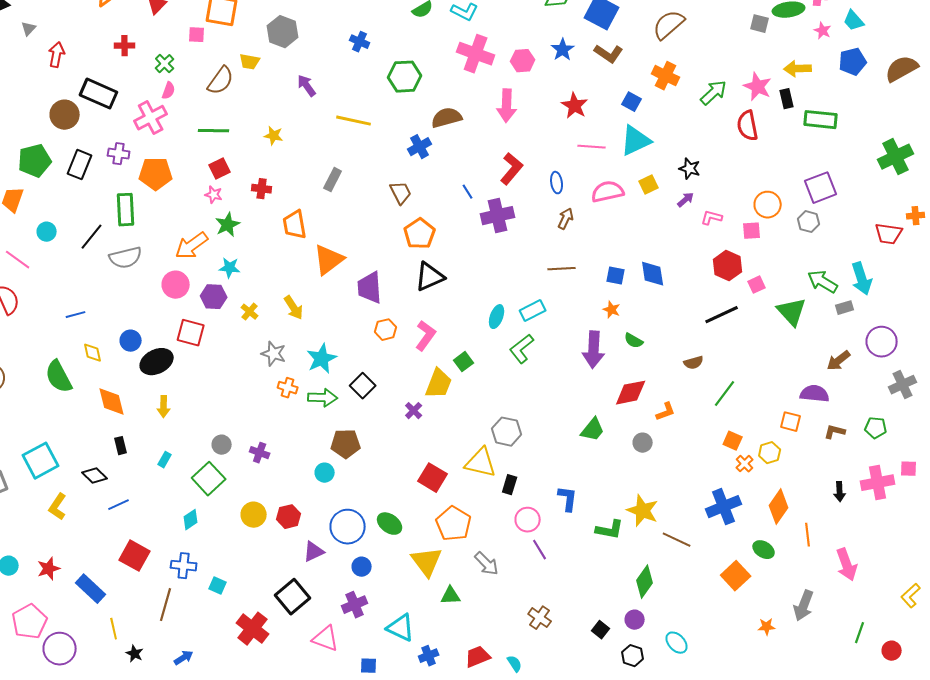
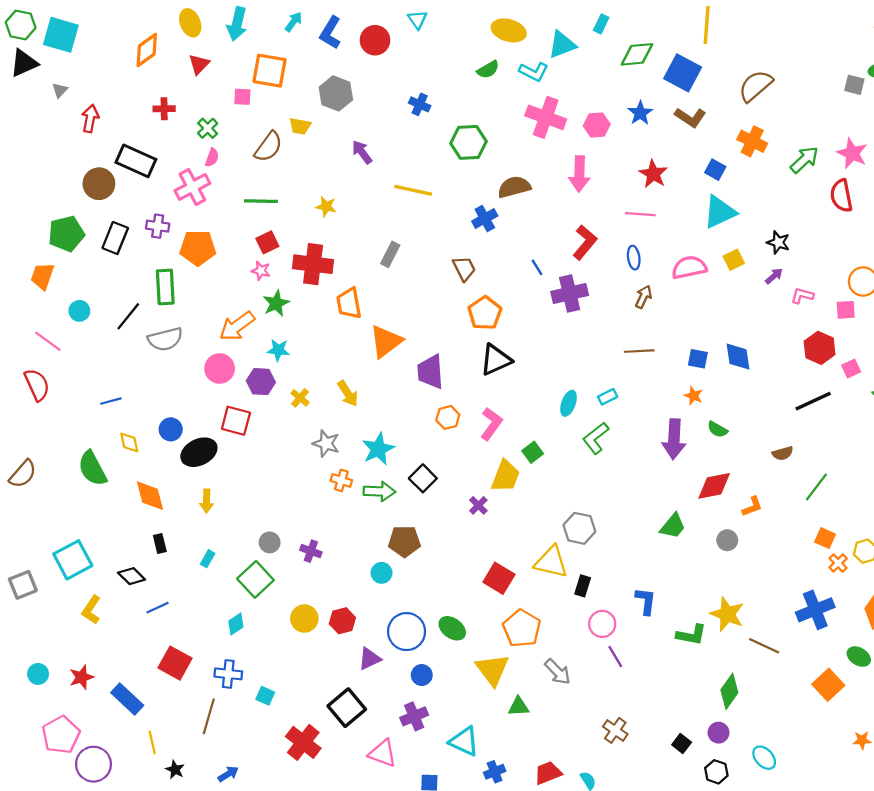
pink line: (592, 147) -> (640, 214), moved
red cross: (262, 189) -> (313, 264), size x1.8
cyan rectangle: (533, 311) -> (608, 397), size x0.7

